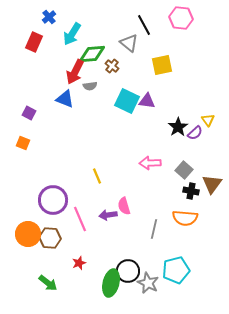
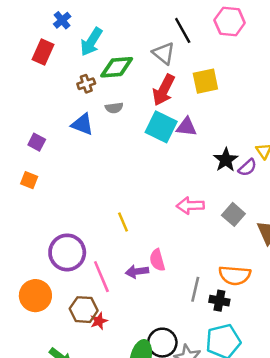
brown cross: (112, 66) -> (86, 84), moved, turned 32
red arrow: (75, 72) -> (164, 90), moved
black cross: (191, 191) -> (219, 301), moved
brown hexagon: (50, 238) -> (84, 310), moved
red star: (79, 263) -> (99, 321), moved

